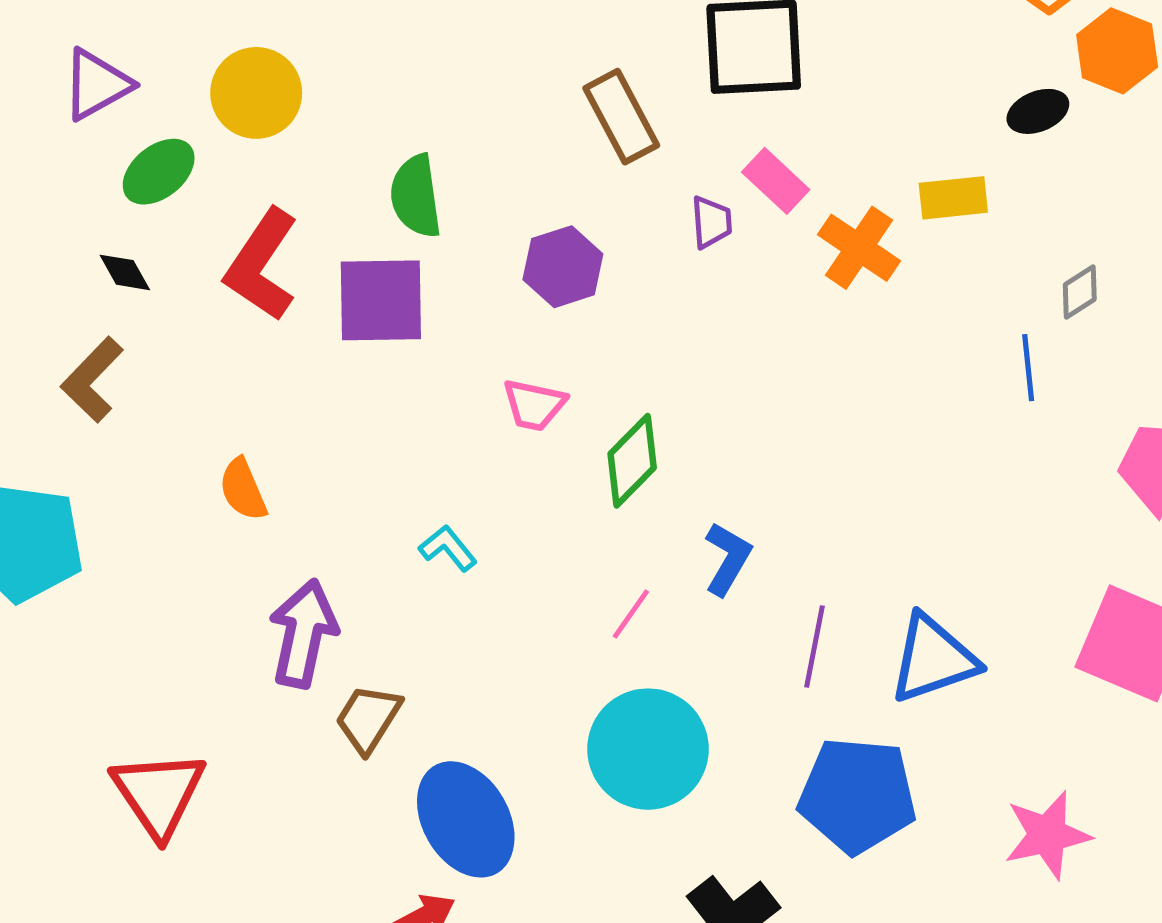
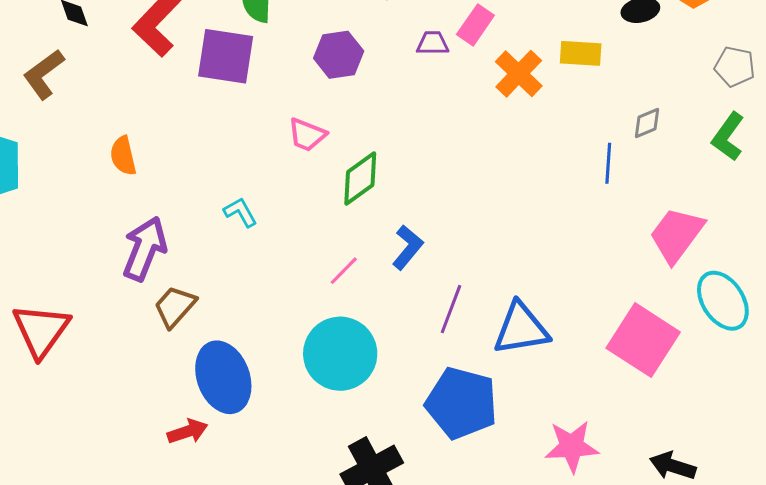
pink rectangle: (776, 181) -> (475, 25), turned 72
purple trapezoid: (711, 222) -> (433, 43), turned -96

